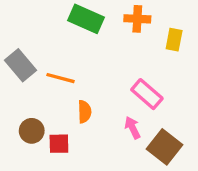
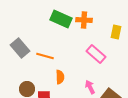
orange cross: (137, 19) -> (84, 20), moved
pink rectangle: (147, 94) -> (96, 54), moved

